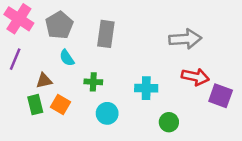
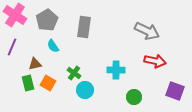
gray arrow: (185, 39) -> (147, 31), turned 30
green cross: (93, 82) -> (74, 73), moved, turned 32
purple square: (221, 96) -> (175, 91), moved

